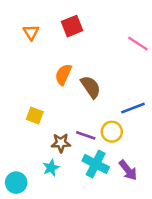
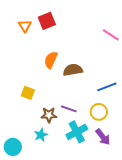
red square: (72, 26) -> (47, 21), moved
brown semicircle: (91, 87) -> (73, 70), turned -66
yellow circle: (112, 132) -> (99, 112), moved
cyan cross: (96, 164) -> (77, 132), turned 35

